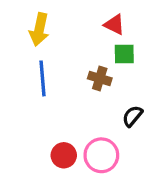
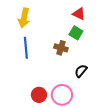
red triangle: (114, 25) -> (79, 14), moved
green square: (124, 54) -> (76, 33), turned 32

